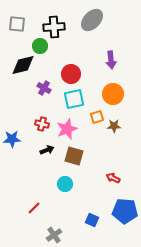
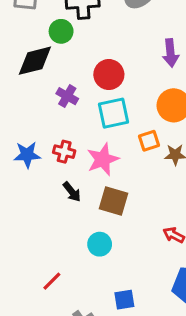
blue star: (12, 139) -> (27, 155), moved
black arrow: (47, 150) -> (72, 192), turned 72
blue square: (92, 220) -> (124, 300), moved, turned -32

